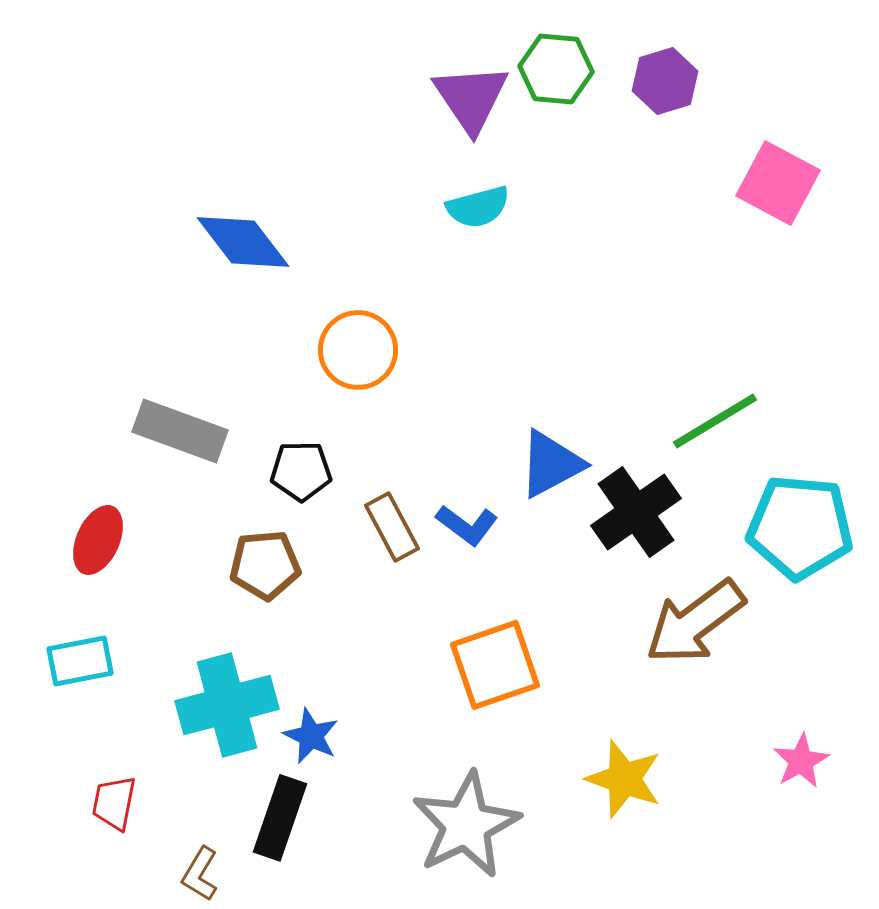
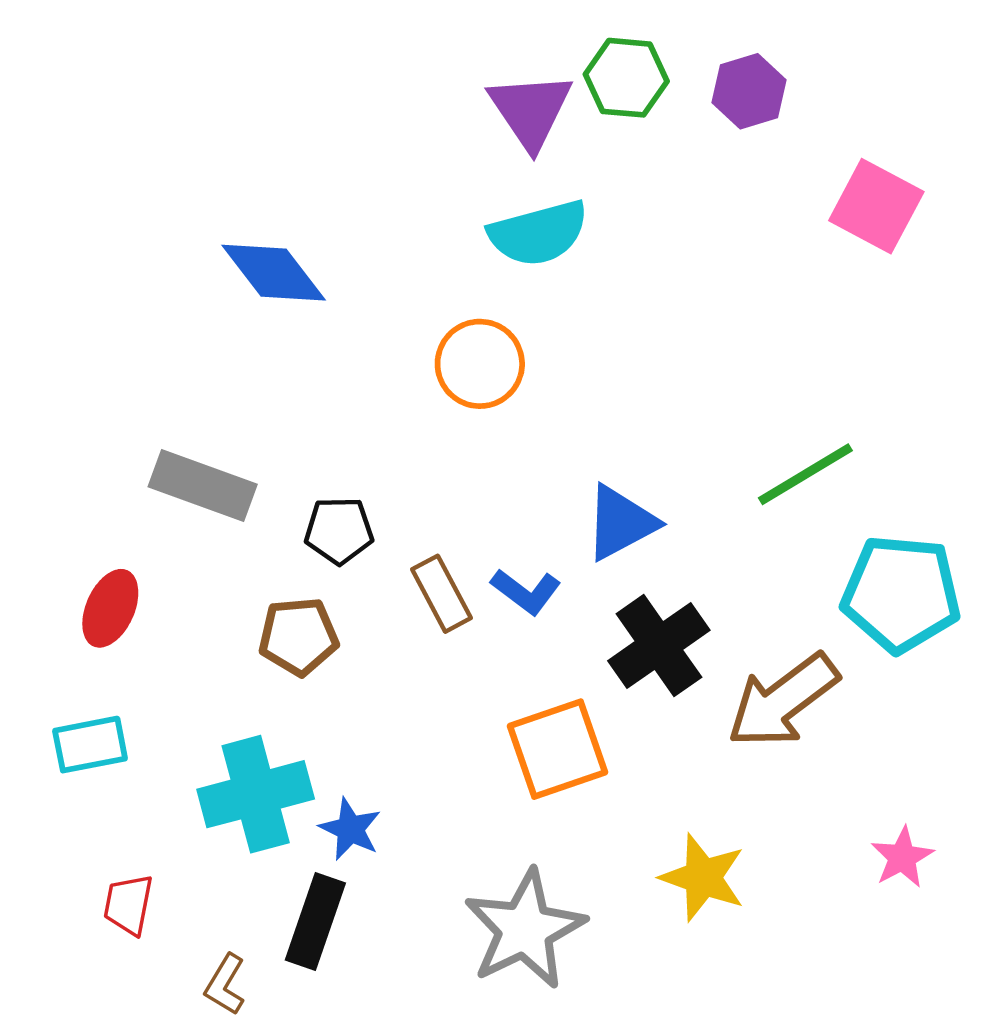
cyan semicircle: (478, 207) -> (538, 233), size x1.4
orange circle: (358, 350) -> (480, 364), moved
black cross: (636, 512) -> (659, 645), moved

